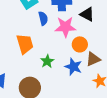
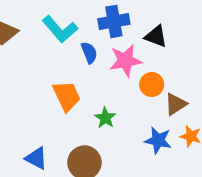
blue star: (73, 67) -> (158, 140), moved

